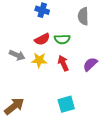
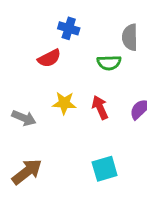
red semicircle: (42, 39) -> (49, 58), moved
green semicircle: (62, 39) -> (109, 63), moved
gray arrow: (17, 55) -> (24, 118), moved

